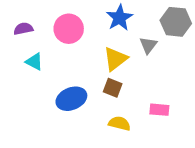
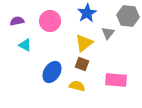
blue ellipse: (71, 99) -> (52, 72), turned -35
pink rectangle: (159, 110) -> (116, 80), size x1.5
yellow semicircle: (119, 123) -> (77, 86), moved

